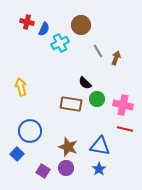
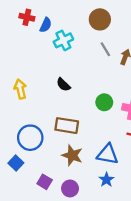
brown circle: (81, 25) -> (100, 19), moved
black semicircle: (85, 83) -> (63, 85), moved
brown rectangle: (71, 104) -> (67, 126), moved
purple circle: (66, 168) -> (70, 188), moved

